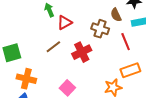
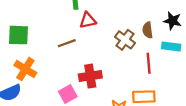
red cross: (82, 52) -> (90, 76), moved

